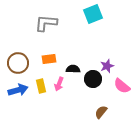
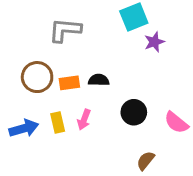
brown circle: (18, 63) -> (37, 77), moved
purple star: (107, 66) -> (154, 42), moved
black semicircle: (73, 69) -> (99, 80), moved

